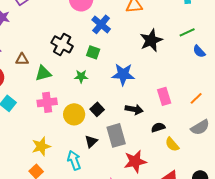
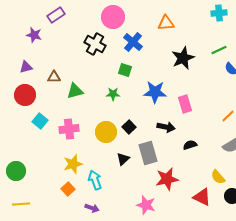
black cross: (62, 44) -> (95, 44), moved
pink rectangle: (164, 96) -> (185, 104), moved
pink cross: (47, 102) -> (69, 129), moved
yellow semicircle: (172, 144) -> (218, 177), moved
cyan arrow: (74, 160) -> (95, 180), moved

